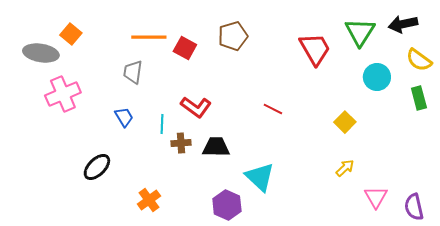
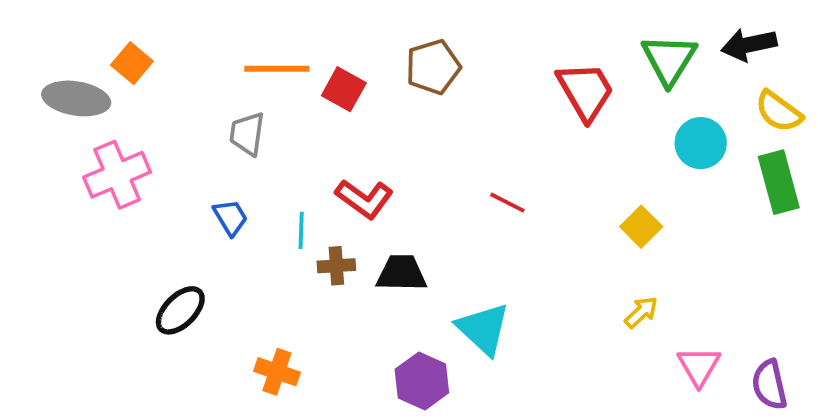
green rectangle: (419, 98) -> (779, 182), size x1.4
orange cross: (149, 200) -> (277, 372), turned -35

